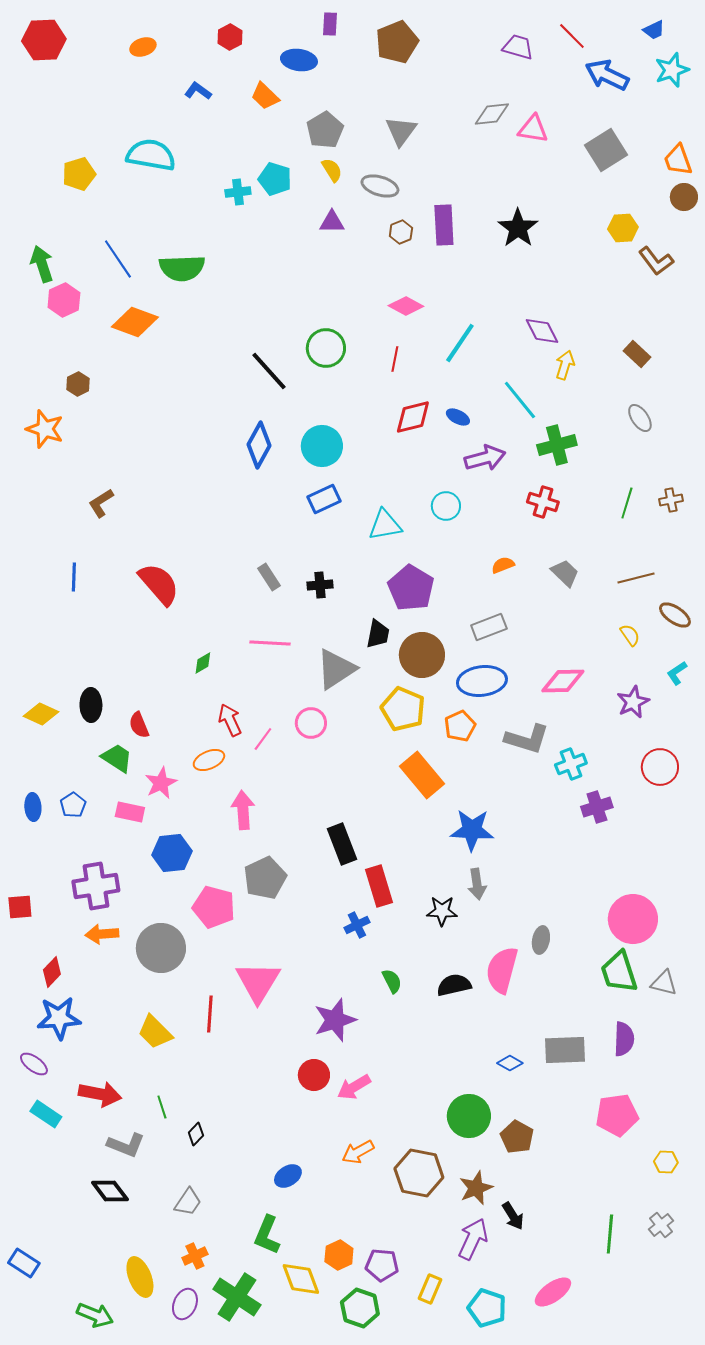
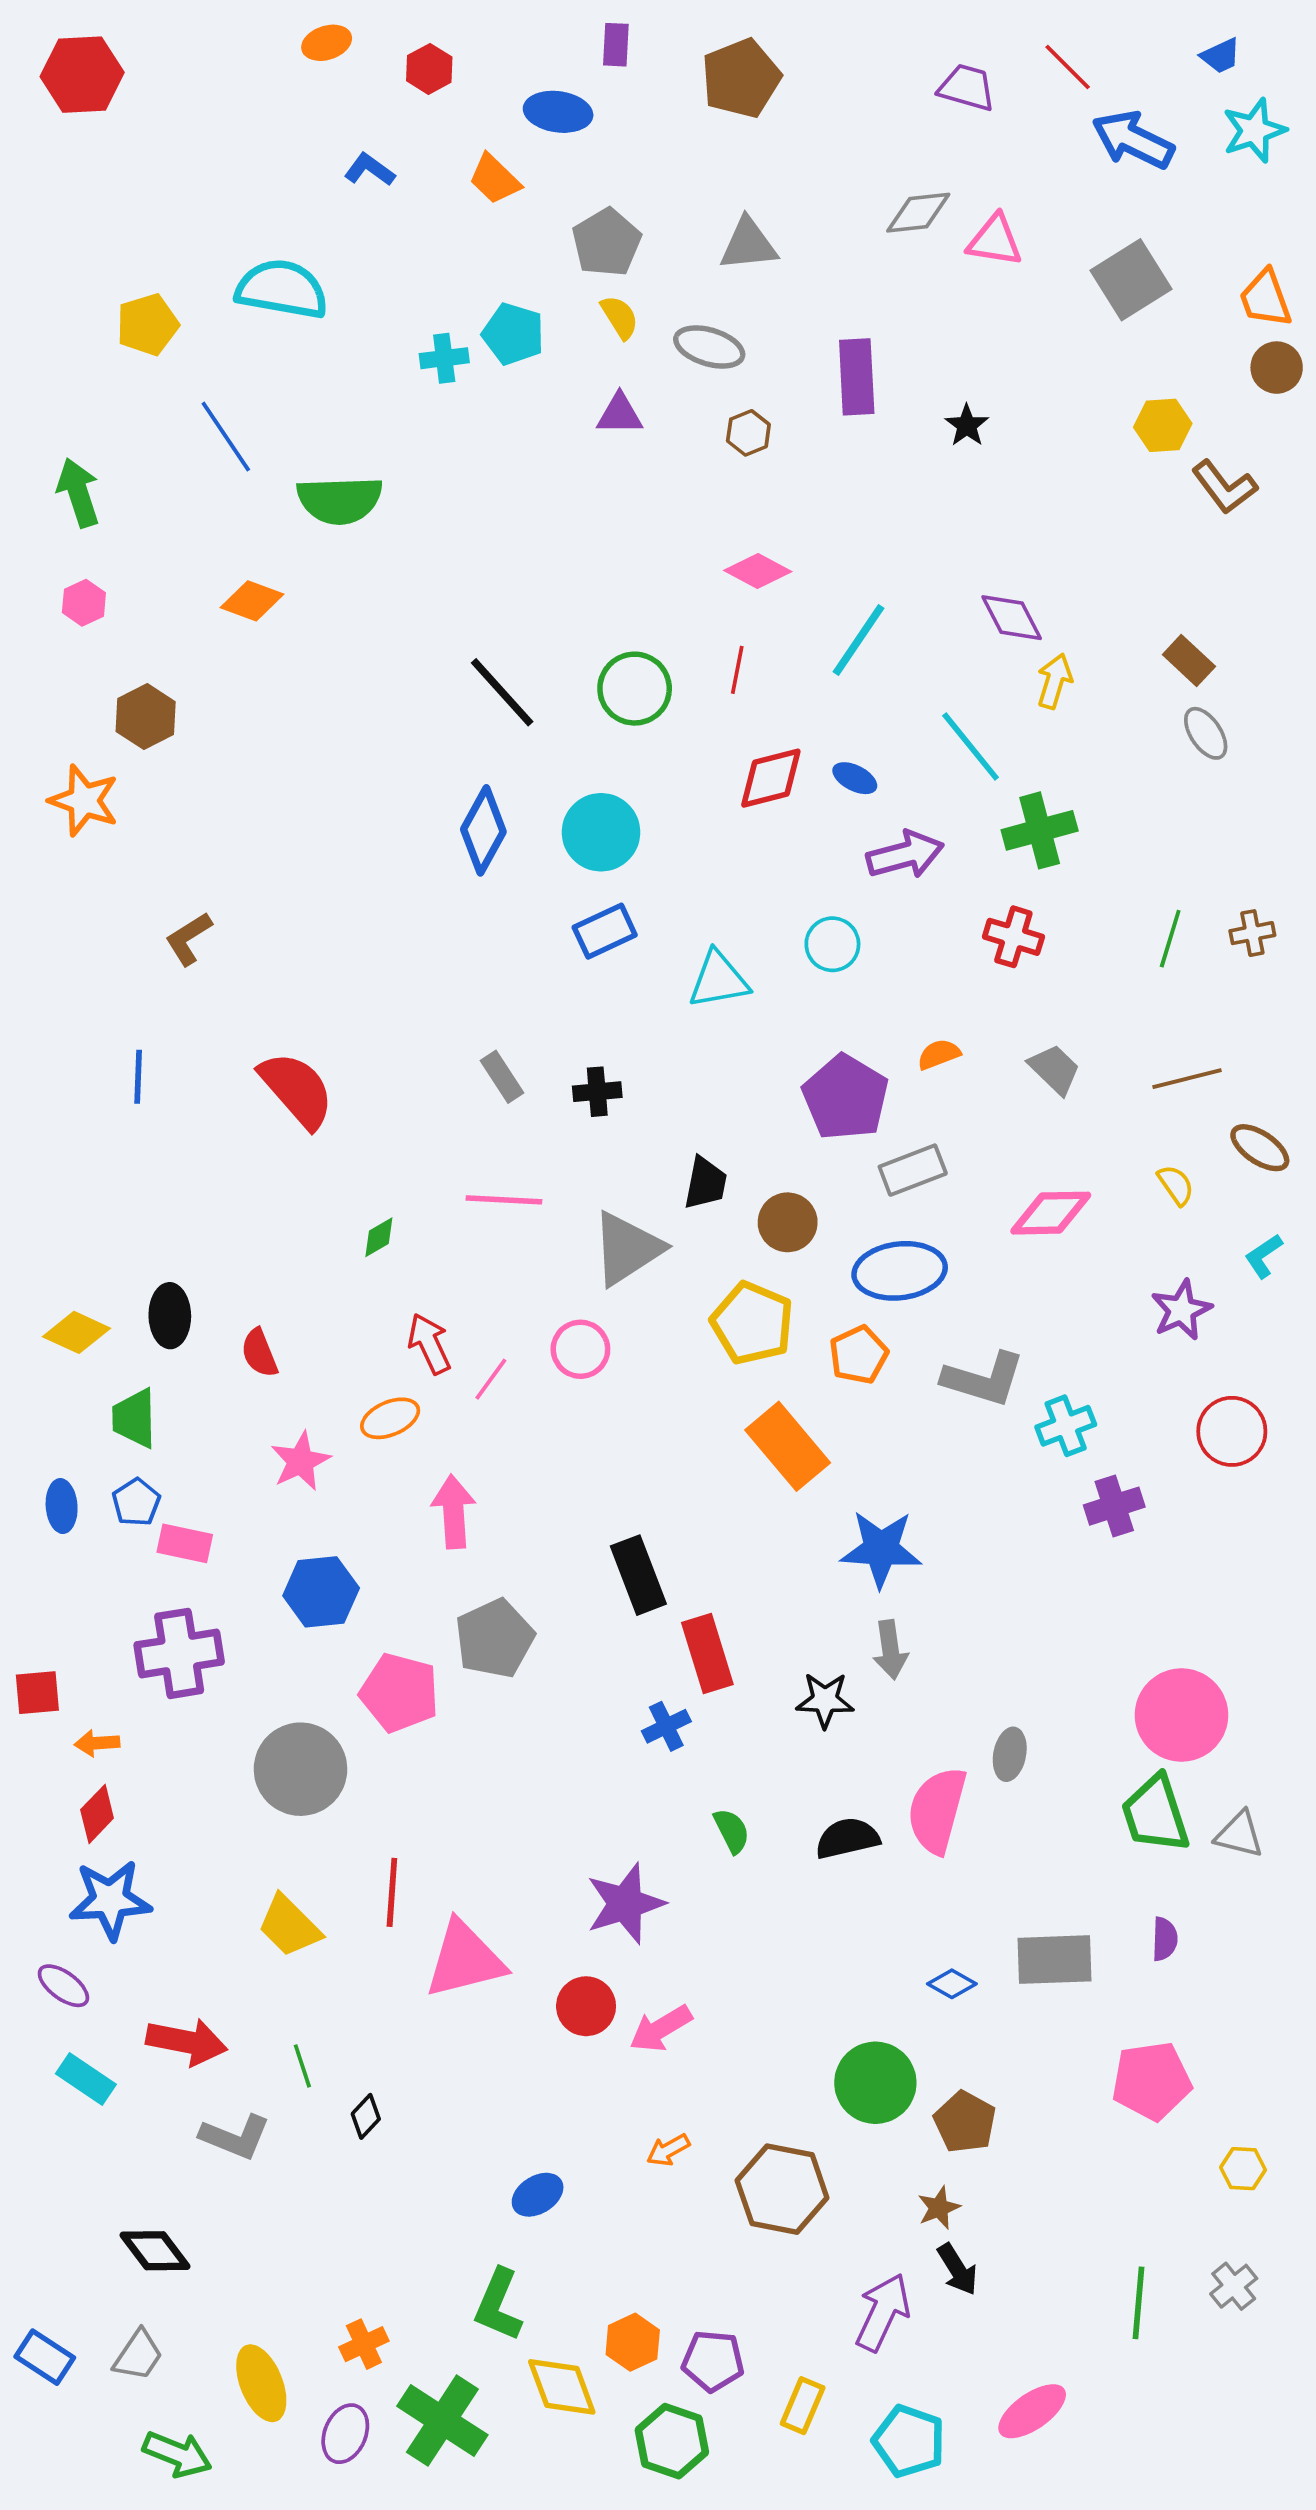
orange ellipse: (143, 47) -> (327, 43), moved
gray triangle: (401, 131) -> (748, 244), turned 48
purple rectangle: (444, 225) -> (857, 377), moved
black star: (518, 228) -> (967, 425), size x0.6
blue line: (118, 259) -> (226, 437), moved
pink hexagon: (64, 300) -> (84, 603), moved, size x0.7
orange diamond: (135, 322) -> (252, 601), size x0.7
green circle: (326, 348) -> (635, 689), moved
brown hexagon: (78, 384) -> (146, 717), size x1.4
gray ellipse: (640, 418) -> (1206, 733), moved
purple pentagon: (411, 588) -> (845, 1097), moved
brown circle: (422, 655) -> (788, 1222), size x0.7
pink diamond: (563, 681) -> (1051, 1213), moved
green trapezoid: (117, 758) -> (134, 1418), moved, turned -124
pink rectangle: (130, 812) -> (185, 1543), moved
orange arrow: (102, 934) -> (97, 1743), moved, size x0.7
pink triangle: (258, 982) -> (465, 1960), moved, turned 45
purple semicircle: (624, 1039) -> (1165, 1939), size x0.7
orange arrow: (358, 1152) -> (668, 2150), size x0.7
brown star: (476, 1188) -> (939, 2208), moved, size x0.7
black diamond: (110, 1191) -> (155, 2251), moved
gray trapezoid: (188, 1202) -> (138, 2355), moved

